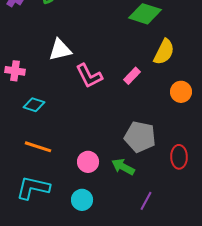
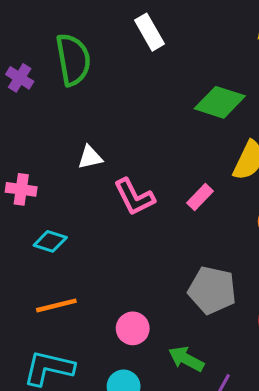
white triangle: (60, 50) -> (90, 157), size x0.7
orange line: (38, 147) -> (56, 305), turned -32
green arrow: (123, 167) -> (186, 359), moved

